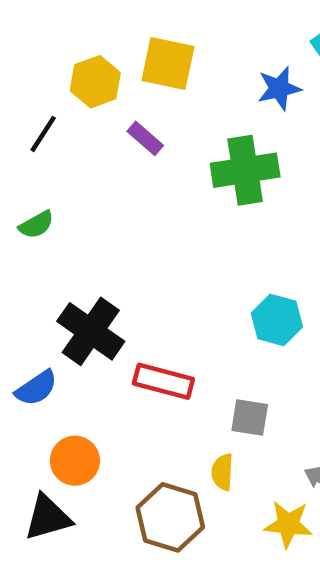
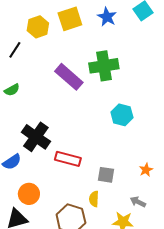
yellow square: (168, 64) -> (70, 19), turned -30
blue star: (279, 89) -> (107, 17), moved, turned -30
purple rectangle: (145, 138) -> (69, 77), moved, size x1.8
cyan hexagon: (277, 320) -> (122, 115), moved

